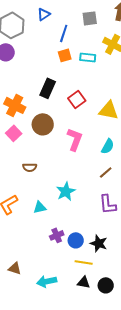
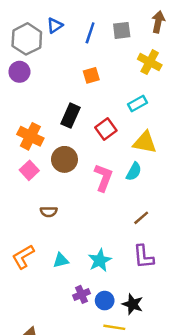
blue triangle: (44, 14) -> (55, 26), moved
blue line: (64, 33) -> (90, 33), moved
cyan rectangle: (88, 57) -> (137, 103), moved, turned -35
cyan semicircle: (108, 146) -> (134, 172), moved
cyan star: (66, 191) -> (100, 260), moved

